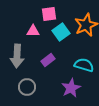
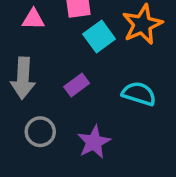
pink triangle: (33, 31) -> (33, 19), moved
purple star: (71, 88) -> (94, 142), moved

